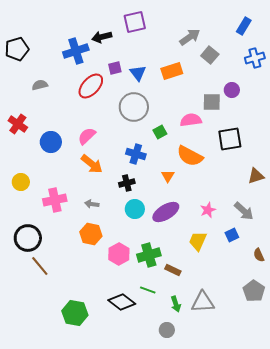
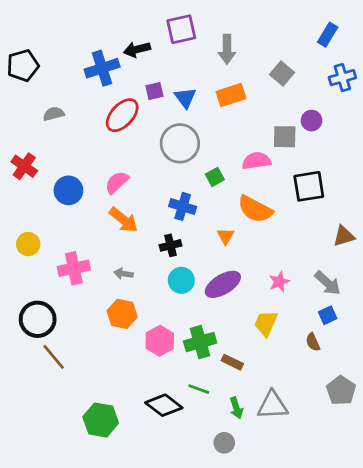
gray arrow: (190, 37) -> (227, 49), moved, turned 125
blue square: (232, 235) -> (328, 315), moved
brown semicircle: (259, 255) -> (313, 342), moved

